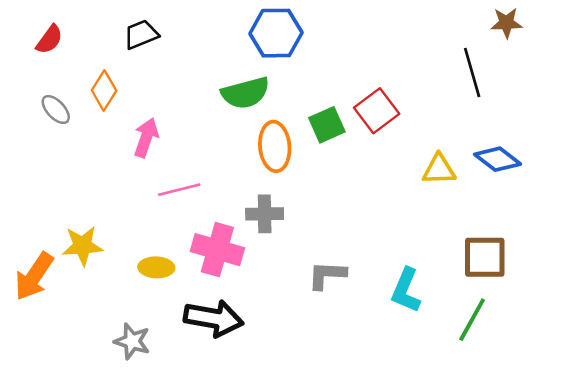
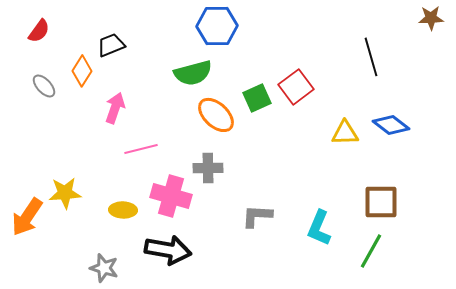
brown star: (506, 23) -> (431, 18), moved
black trapezoid: (141, 34) -> (111, 45), moved
orange ellipse: (275, 146) -> (216, 115), turned -42

